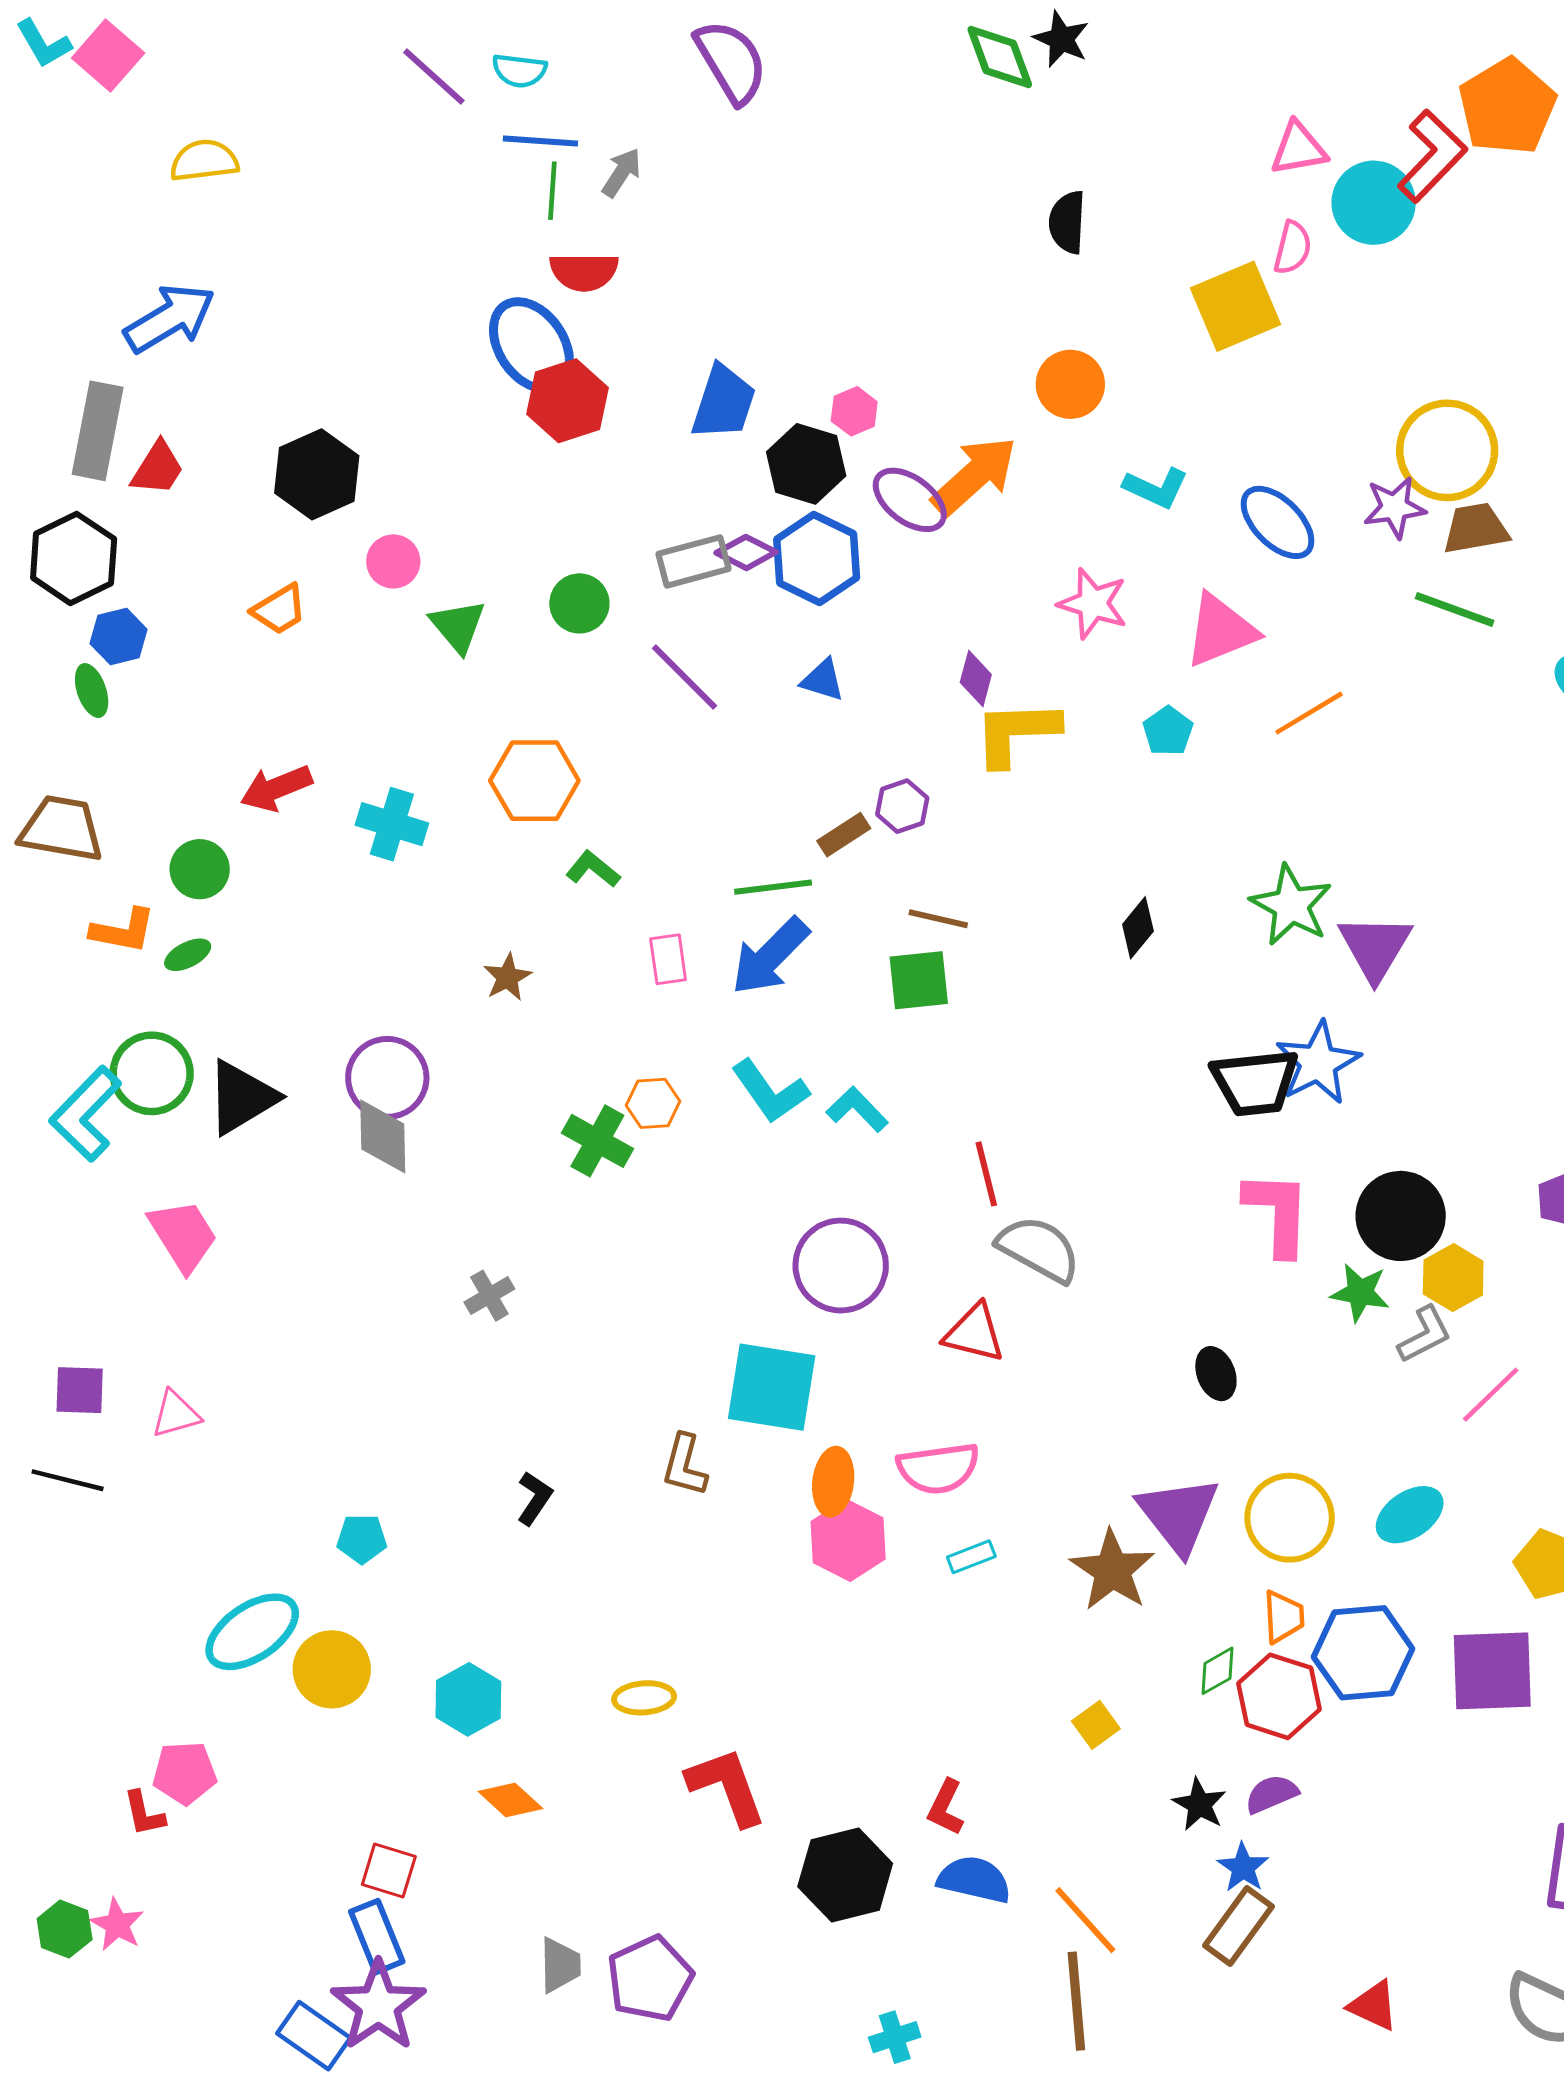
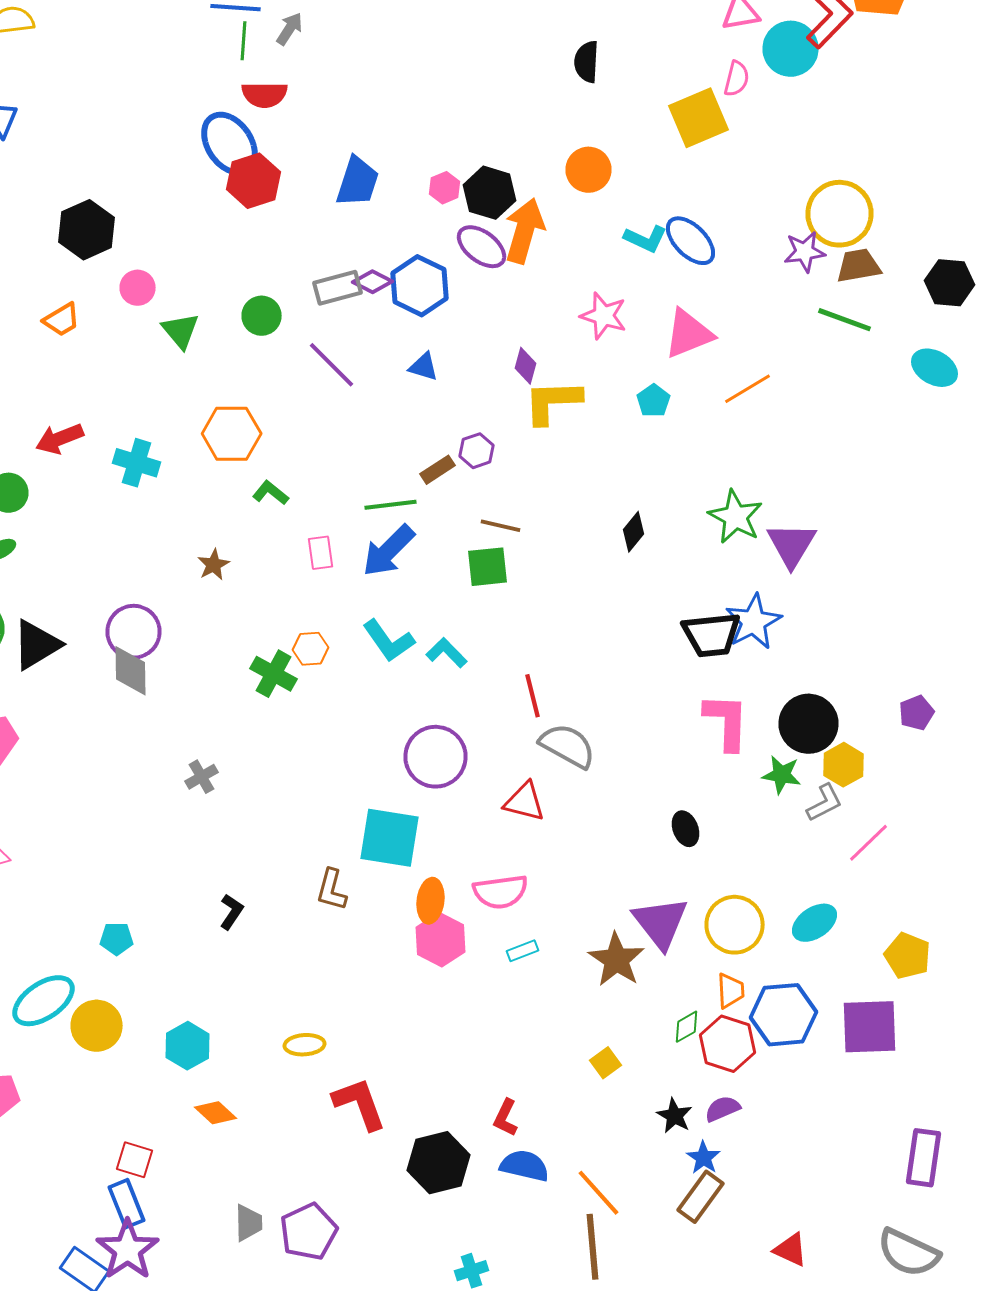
black hexagon: (806, 464) -> (490, 193), moved
orange arrow: (974, 476) -> (524, 231), turned -32
blue ellipse: (1278, 522) -> (690, 241), moved

